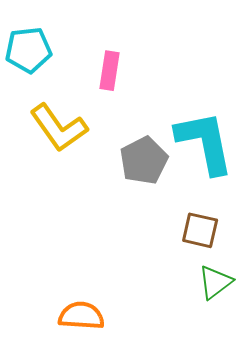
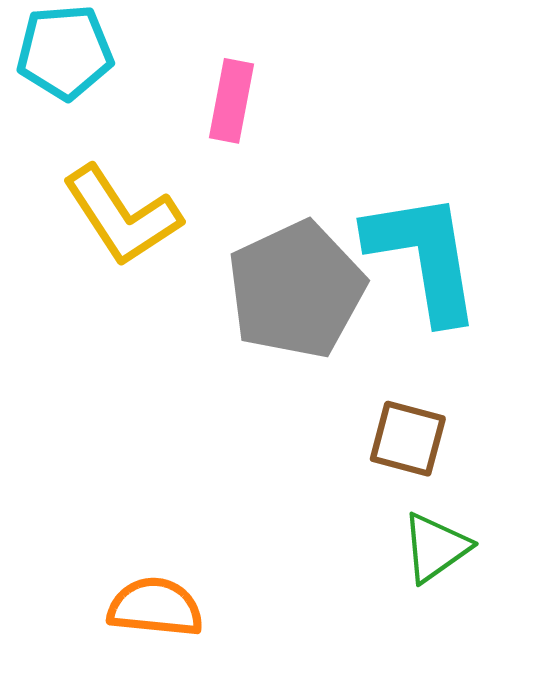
gray pentagon: (144, 161) -> (296, 290), size x1.4

